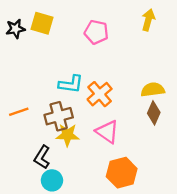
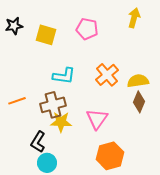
yellow square: (42, 23) -> (46, 35), moved
orange cross: (100, 94) -> (107, 75), moved
pink triangle: (107, 132) -> (97, 119), turned 30

